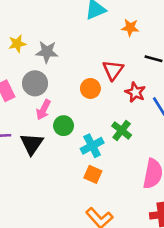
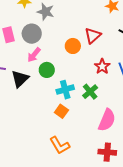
red star: (135, 92) -> (102, 66), moved
green cross: (122, 130) -> (90, 92), moved

